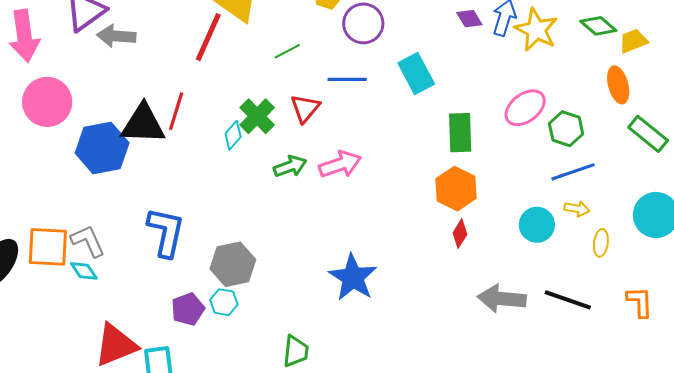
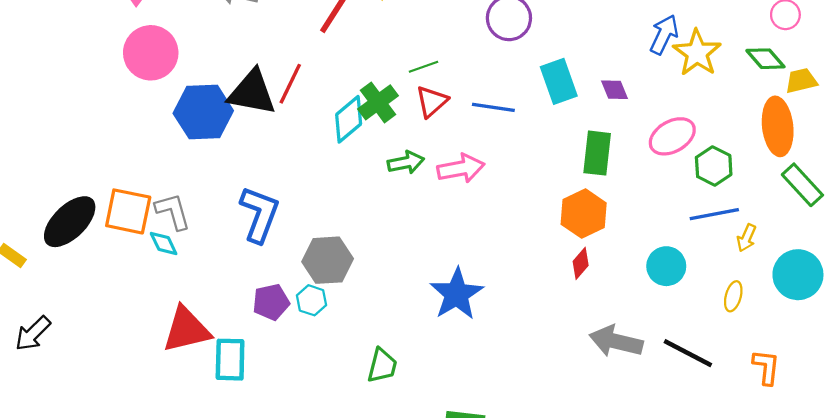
purple diamond: (469, 19) -> (614, 90), moved
green line: (287, 51) -> (423, 67), moved
blue line: (347, 79) -> (493, 107), moved
orange ellipse: (618, 85) -> (778, 126), size x1.4
cyan diamond: (233, 135) -> (349, 119), size x1.5
yellow arrow: (577, 209) -> (746, 238), moved, turned 95

